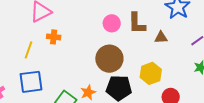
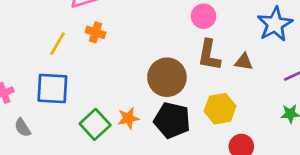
pink circle: (112, 23) -> (204, 16), moved
brown L-shape: (137, 23) -> (209, 55), moved

